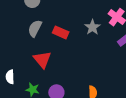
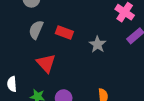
gray star: (92, 27) -> (98, 44), moved

